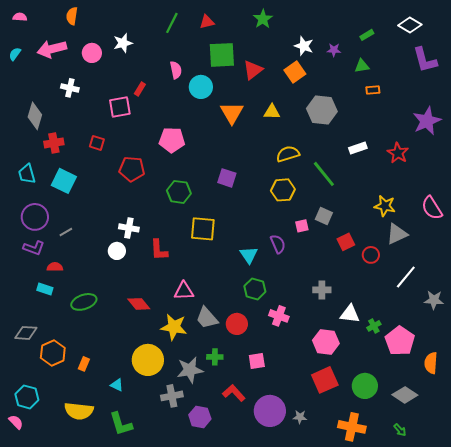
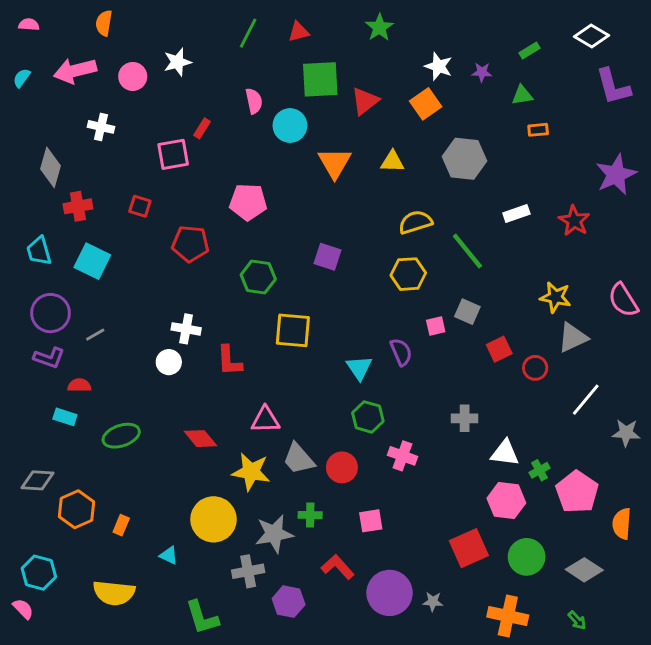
pink hexagon: (326, 342) -> (506, 501), moved
green L-shape: (121, 424) -> (202, 617), moved

